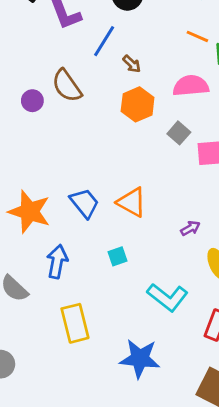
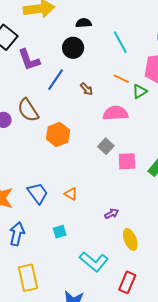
brown arrow: (132, 64) -> (87, 89), moved
orange hexagon: (138, 104) -> (58, 135), moved
orange triangle: (132, 202) -> (71, 194), size x0.6

